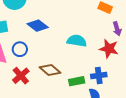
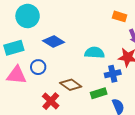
blue cross: (99, 75) -> (113, 74), moved
red cross: (21, 76) -> (51, 101), moved

